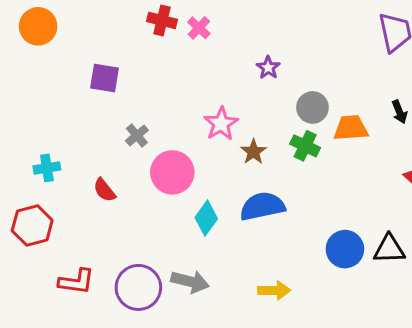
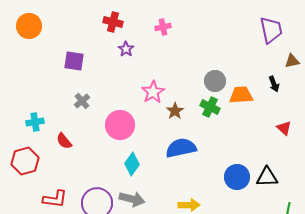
pink cross: (199, 28) -> (163, 27), moved, turned 35
purple star: (268, 68) -> (126, 49), moved
gray cross: (137, 135) -> (82, 101), moved
red semicircle: (104, 190) -> (64, 141), moved
cyan diamond: (206, 218) -> (132, 164), moved

